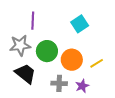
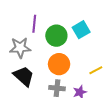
green circle: (47, 51) -> (56, 36), moved
orange circle: (72, 60) -> (59, 64), moved

